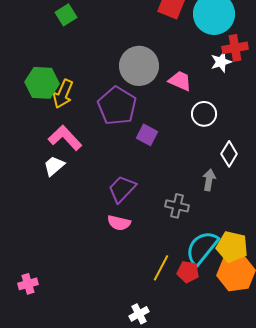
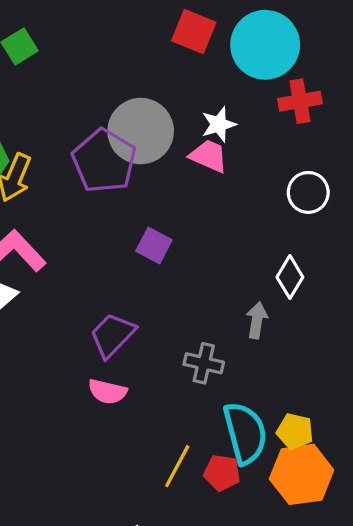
white star: (221, 62) -> (219, 124), moved
purple pentagon: (117, 106) -> (104, 161), moved
white circle: (204, 114) -> (308, 192), moved
yellow pentagon: (232, 247) -> (295, 431), size x0.7
cyan semicircle: (202, 248) -> (245, 433), turned 126

